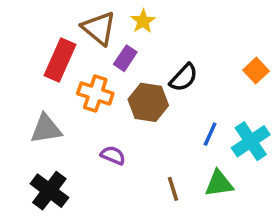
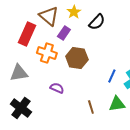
black semicircle: (184, 78) -> (97, 22), moved

